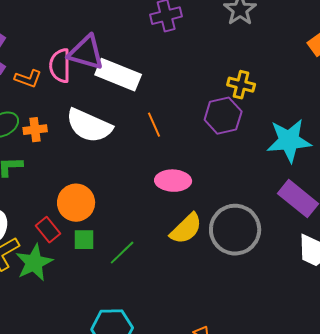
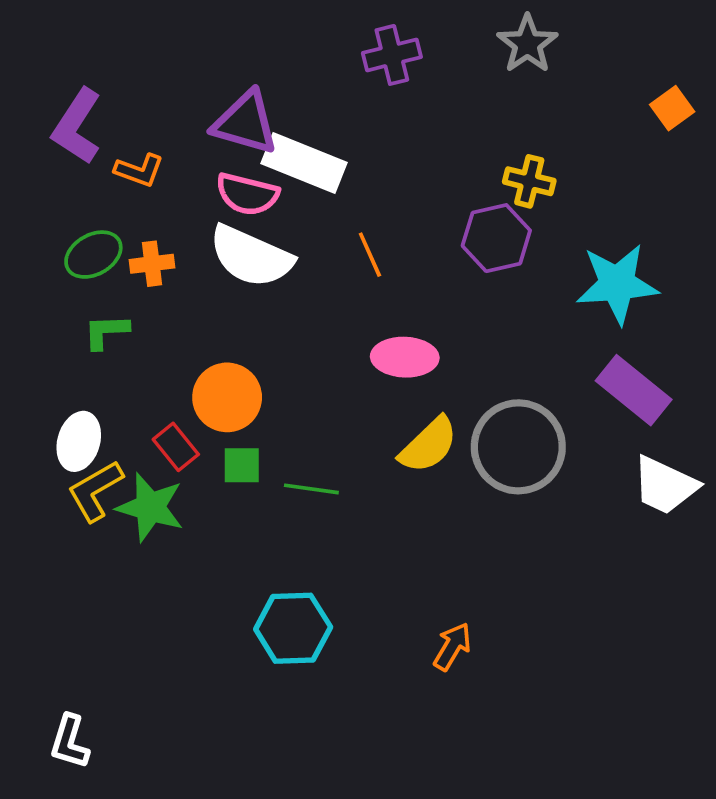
pink semicircle: (60, 66) -> (247, 194), moved, turned -76
green line: (122, 253) -> (311, 489), turned 52
green star: (34, 263) -> (150, 507), turned -30

